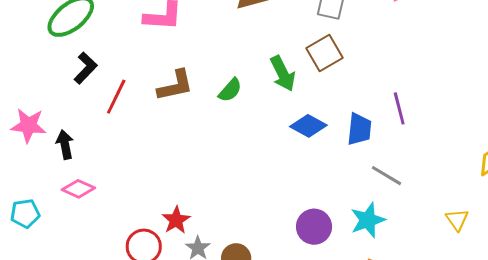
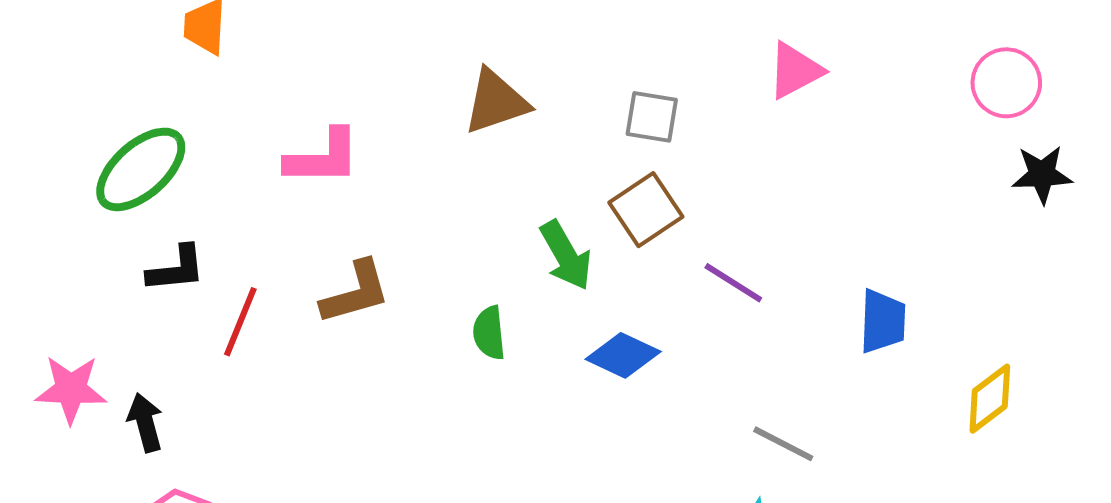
black L-shape: (85, 68) -> (176, 269), turned 44
green semicircle: (230, 90) -> (489, 333), moved, turned 136
purple line: (399, 108) -> (733, 283), moved, turned -40
blue trapezoid: (359, 129) -> (883, 321), moved

